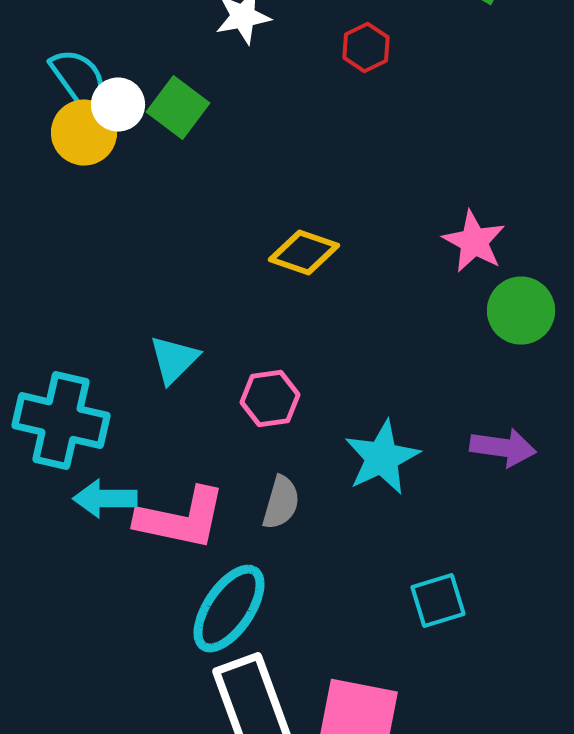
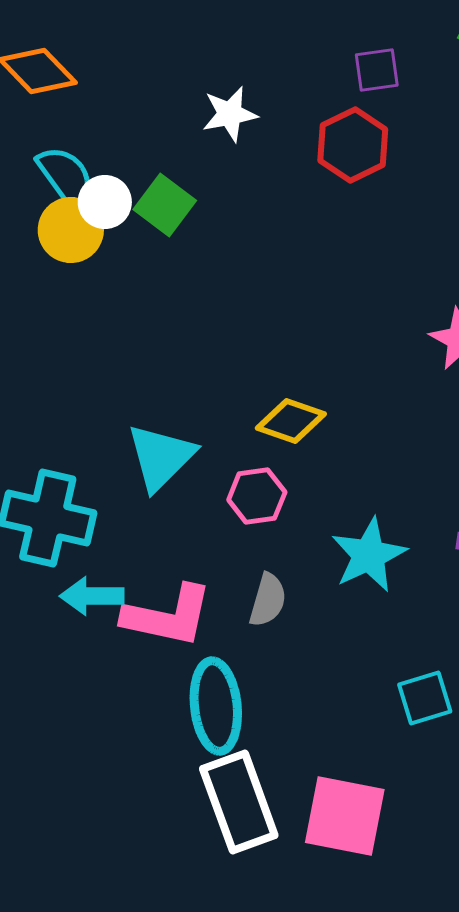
red hexagon: (366, 48) -> (353, 145), size x1.5
yellow diamond: (304, 253) -> (291, 421), moved
cyan triangle: (174, 360) -> (161, 457), size x1.4
cyan ellipse: (229, 609) -> (216, 706), turned -40

